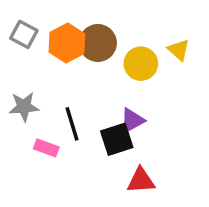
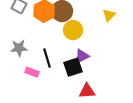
yellow triangle: (179, 50) -> (109, 15), turned 32
yellow circle: (141, 64) -> (73, 30), moved

